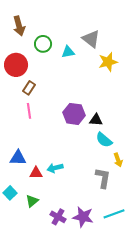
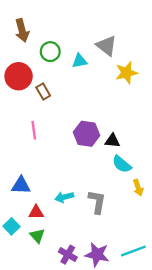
brown rectangle: (29, 88) -> (43, 91), moved, turned -64
red triangle: (36, 173) -> (36, 212), moved
gray L-shape: (103, 178) -> (97, 202), moved
green triangle: (32, 201) -> (37, 236), turned -32

